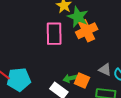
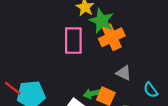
gray triangle: (105, 70) -> (124, 73), moved

